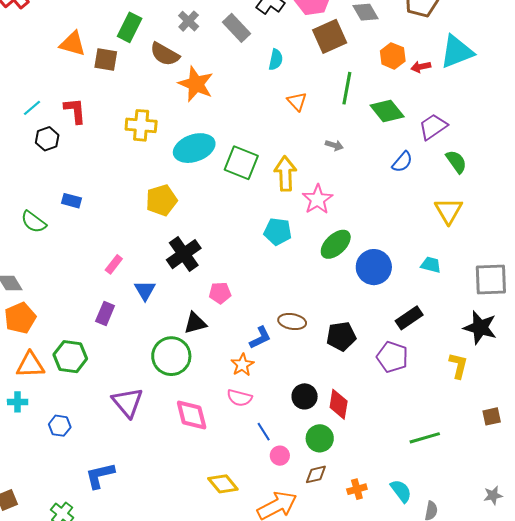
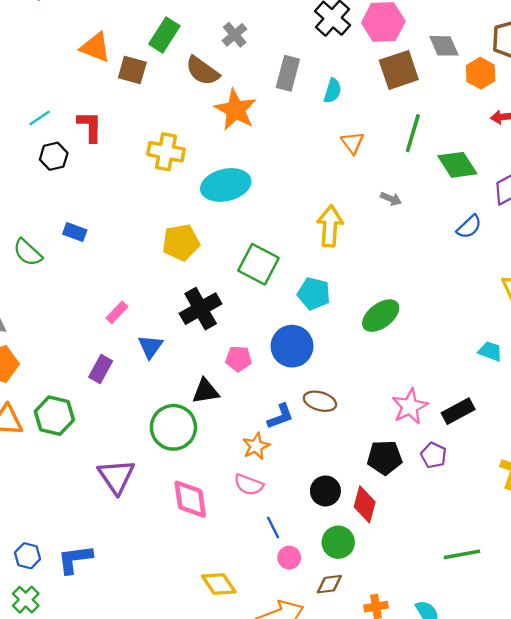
gray rectangle: (237, 28) -> (288, 73), moved, turned 52
orange hexagon: (393, 56) -> (481, 73), moved
green square: (241, 163) -> (258, 264), moved
pink star: (317, 199) -> (410, 406), moved
blue circle: (374, 267) -> (292, 346), moved
black pentagon: (341, 336) -> (385, 458), moved
purple pentagon: (392, 357) -> (434, 455), size x0.7
blue hexagon: (60, 426) -> (28, 556), moved

